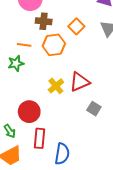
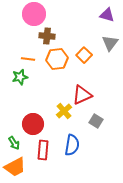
orange square: (76, 26) -> (84, 55), moved
yellow cross: (56, 86) -> (64, 111), moved
blue semicircle: (62, 154) -> (72, 145), moved

